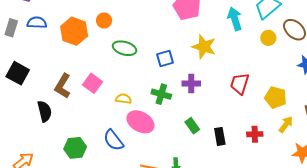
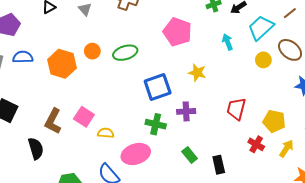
cyan arrow: (235, 19) -> (228, 42), size x0.7
yellow star: (204, 47) -> (197, 73), size x0.7
green ellipse: (125, 48) -> (125, 53), moved, turned -30
blue square: (165, 58) -> (158, 87), size x1.5
yellow semicircle: (124, 99) -> (106, 133), moved
pink ellipse: (140, 122) -> (136, 154), turned -44
red cross: (255, 134) -> (256, 144), moved, turned 35

